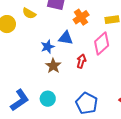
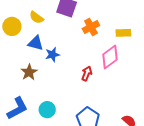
blue triangle: (66, 38) -> (36, 43), moved
brown star: (53, 66) -> (29, 72), moved

